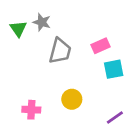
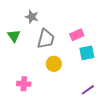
green triangle: (18, 29) -> (14, 36), moved
yellow circle: (72, 99) -> (54, 64), moved

